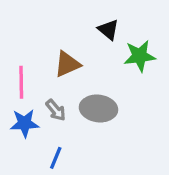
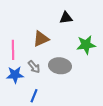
black triangle: (108, 30) -> (66, 18), turned -48
green star: (140, 56) -> (86, 45), moved

